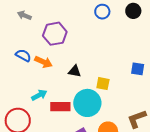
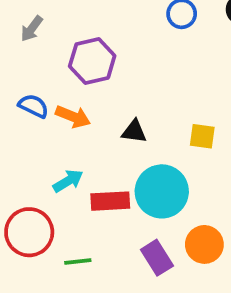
gray arrow: (24, 15) -> (32, 29), turned -72
yellow square: (103, 84) -> (202, 136), moved

